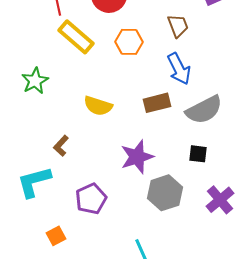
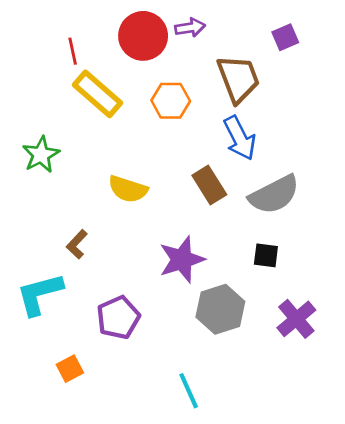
brown trapezoid: (178, 26) -> (238, 79), size x1.5
brown rectangle: (157, 103) -> (209, 185), turned 72

